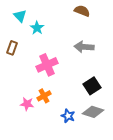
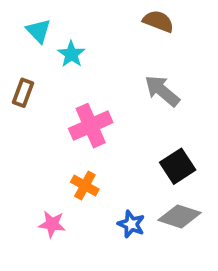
gray arrow: (84, 47) -> (162, 91), turned 36
orange cross: (44, 96) -> (85, 186), turned -32
pink star: (27, 104) -> (52, 224), moved

